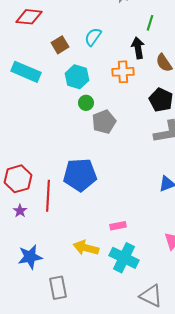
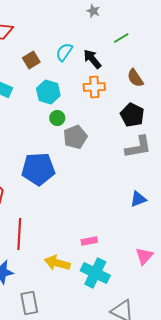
green line: (150, 23) -> (121, 38), turned 42
black arrow: (138, 48) -> (92, 59), moved, turned -30
blue pentagon: (80, 175) -> (38, 169), moved
red line: (48, 196) -> (19, 234), moved

